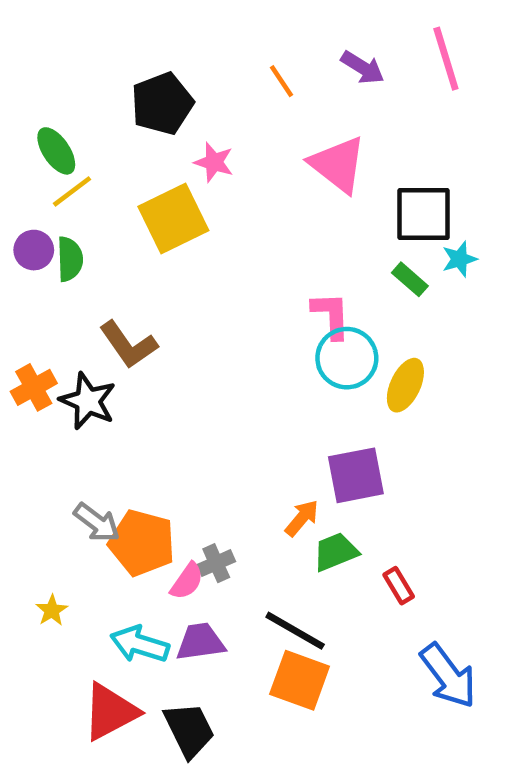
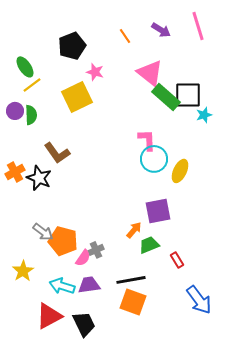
green rectangle: (410, 279) -> (166, 97), moved, size x1.8
yellow star: (52, 610) -> (23, 271), size x1.5
black line: (295, 631) -> (131, 280), turned -40

